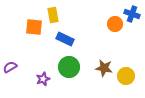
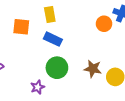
yellow rectangle: (53, 15) -> (50, 15), moved
purple star: (43, 79) -> (38, 87), moved

